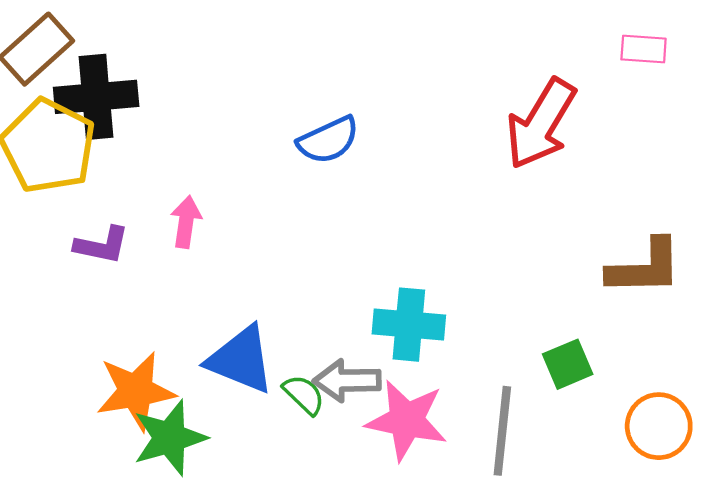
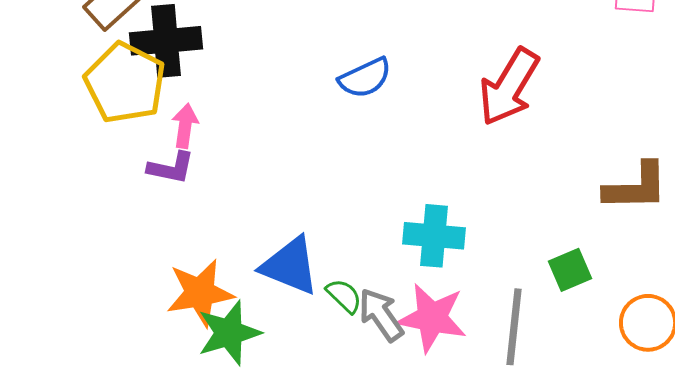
red arrow: (541, 124) -> (509, 87), moved
pink arrow: (186, 222) -> (185, 126), moved
gray arrow: (347, 381) -> (381, 315), moved, turned 56

